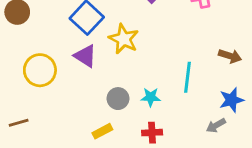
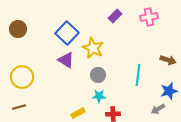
yellow circle: (40, 70) -> (22, 77), moved
cyan star: (151, 97) -> (99, 96), moved
gray circle: (118, 99) -> (98, 75), moved

